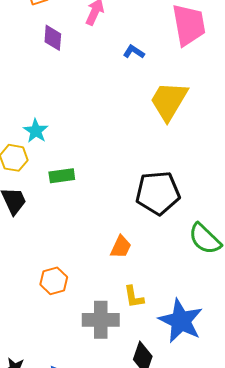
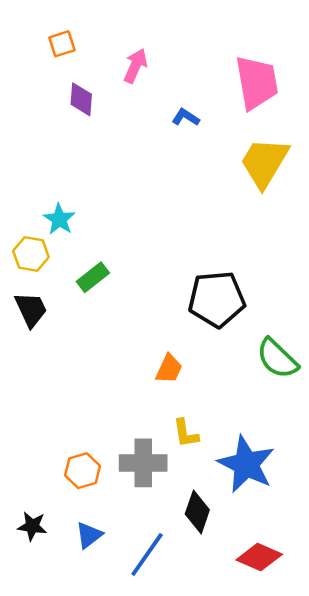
yellow trapezoid: (169, 101) -> (264, 162), moved
green rectangle: (62, 176) -> (93, 277), turned -30
orange hexagon: (54, 281) -> (83, 471), moved

